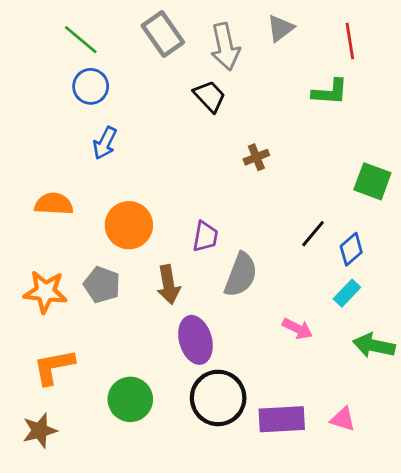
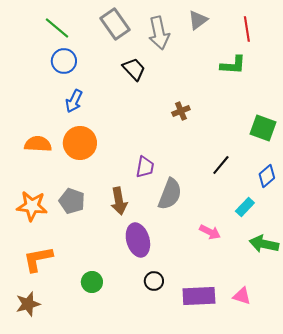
black trapezoid: (210, 96) -> (134, 69), moved
orange circle: (129, 225) -> (80, 143), moved
blue diamond: (351, 249) -> (267, 176), moved
black circle: (218, 398) -> (154, 281), size x0.5
green circle: (130, 399) -> (92, 282), size x0.7

